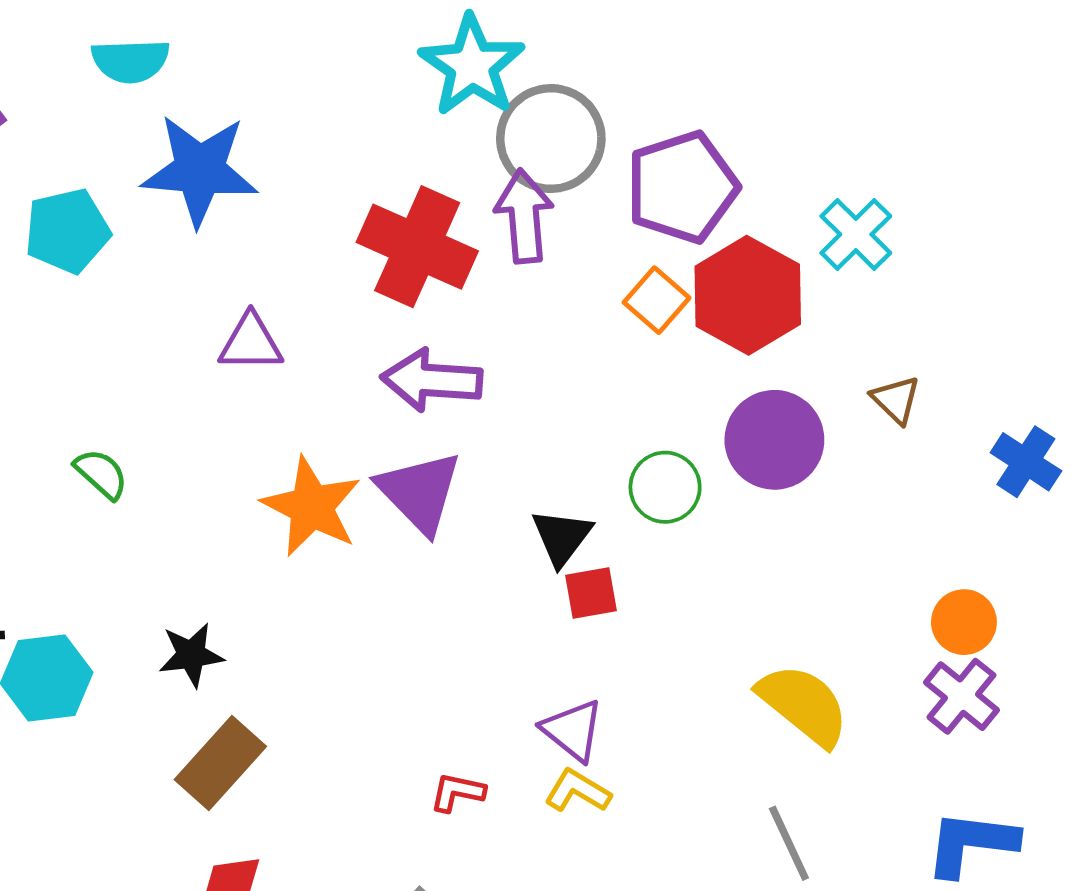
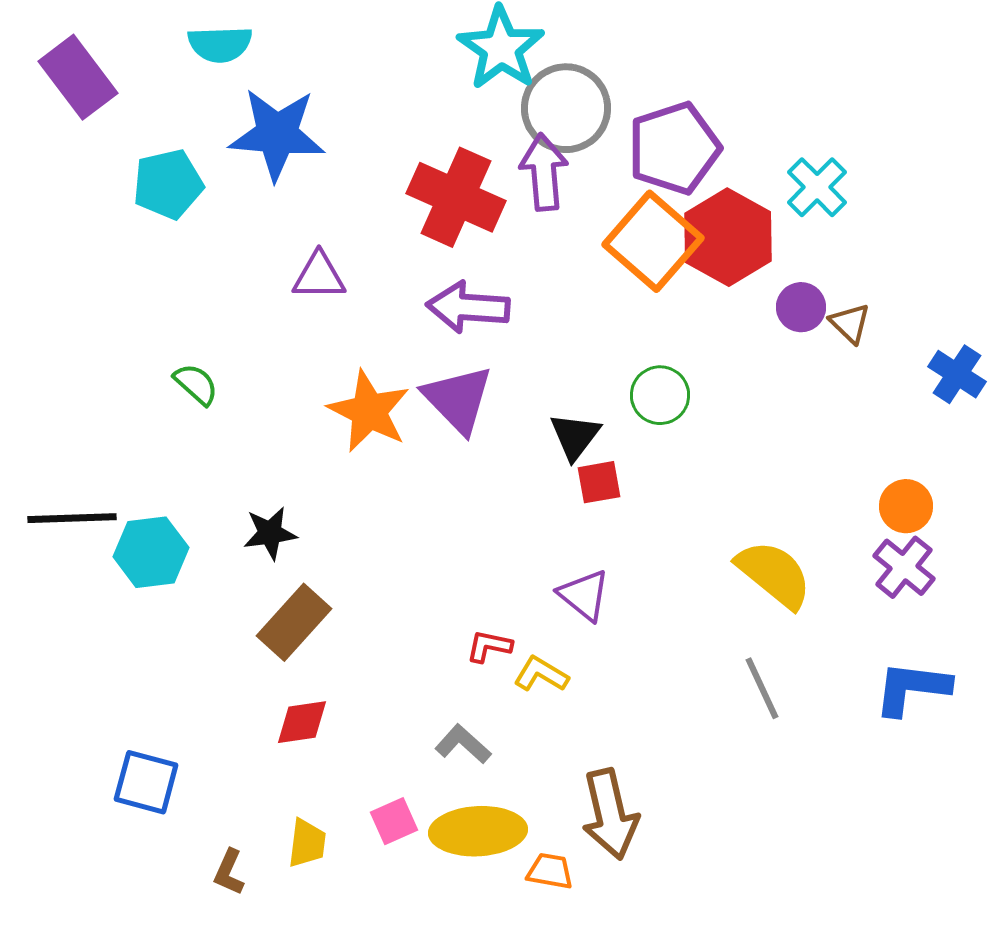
orange square: (657, 300) -> (653, 241), size x1.8
purple circle: (774, 440) -> (801, 307), moved, size x0.6
yellow L-shape: (578, 791) -> (541, 674), moved

